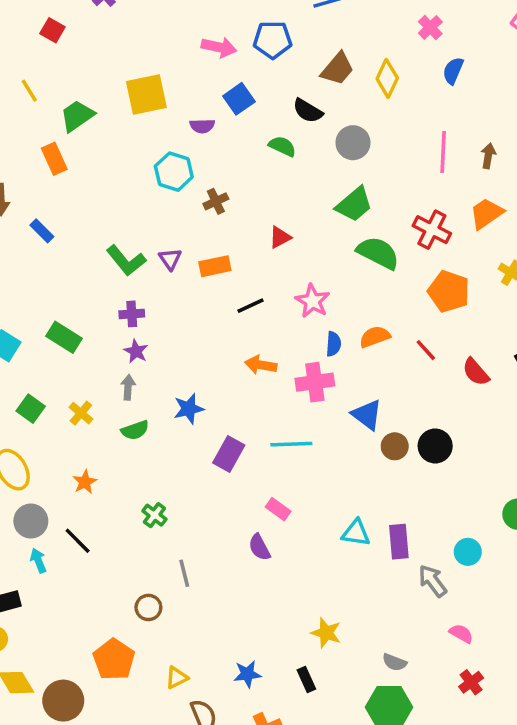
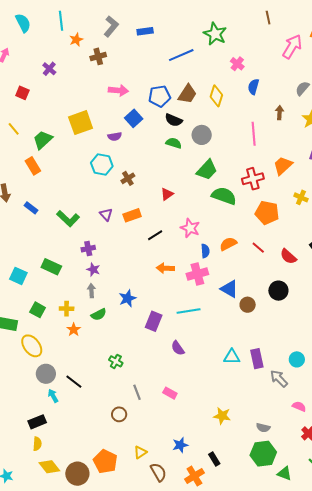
blue pentagon: (273, 40) -> (159, 96), moved
green semicircle: (282, 146) -> (174, 143), moved
brown arrow: (488, 156) -> (280, 113), moved
red cross: (432, 230) -> (253, 179), turned -35
green L-shape: (126, 261) -> (68, 219), moved
yellow cross: (81, 413) -> (67, 309), turned -32
black circle: (435, 446) -> (278, 291), moved
orange star: (85, 482) -> (74, 330), moved
pink rectangle: (278, 509) -> (170, 393), moved
purple semicircle: (259, 547) -> (178, 348), moved
orange pentagon: (114, 659) -> (105, 461), moved
black rectangle: (306, 680) -> (214, 459), moved

